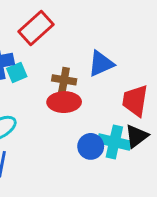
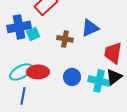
red ellipse: (64, 102) -> (38, 72), moved
blue circle: (91, 146) -> (72, 77), moved

